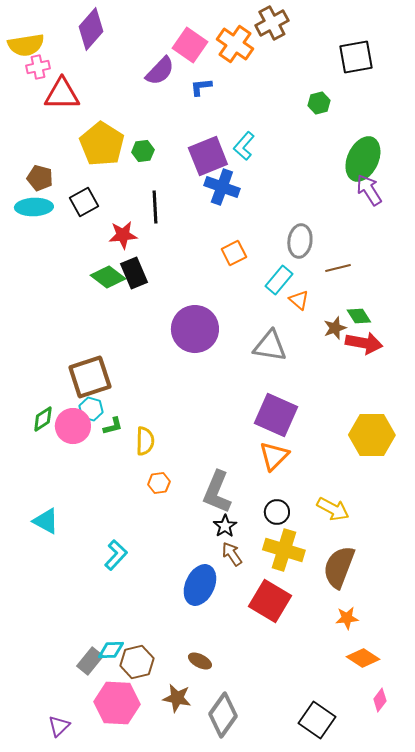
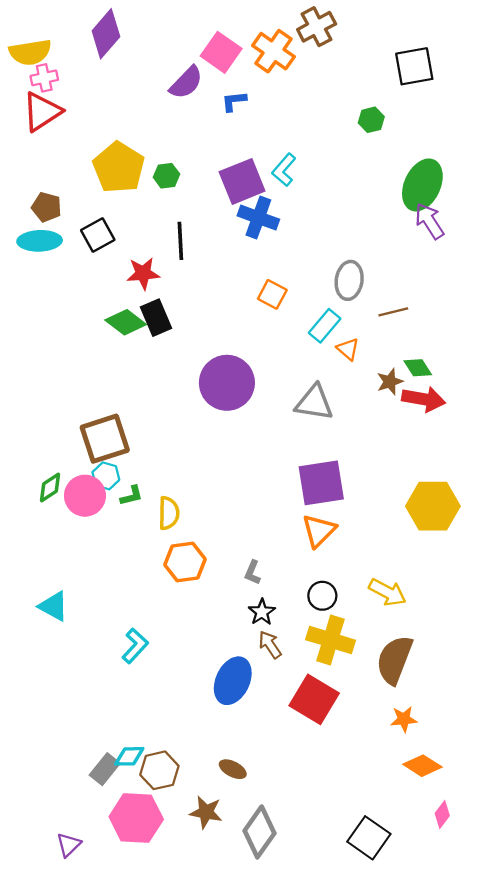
red triangle: (62, 94) -> (42, 112), moved, turned -33
orange square: (234, 253) -> (272, 294), turned -35
purple square: (276, 415) -> (321, 483), turned -33
orange hexagon: (159, 483) -> (185, 562), size x1.6
gray L-shape: (217, 492) -> (253, 572), size x0.5

